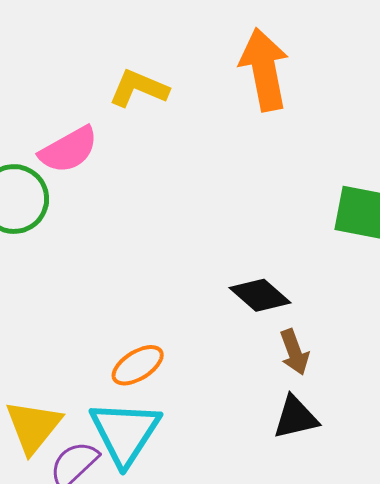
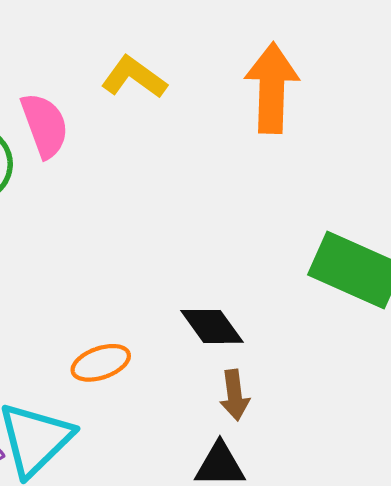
pink semicircle: (69, 150) -> (45, 125), turned -94
orange ellipse: (138, 365) -> (101, 363), moved

